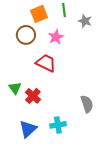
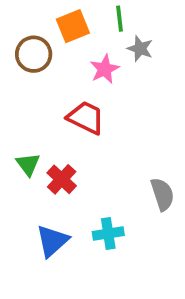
gray star: (85, 21) -> (140, 49), moved
brown circle: (26, 35) -> (34, 54), moved

